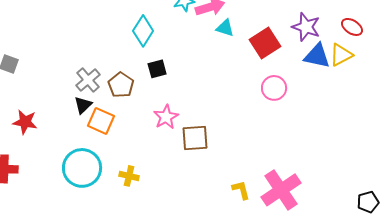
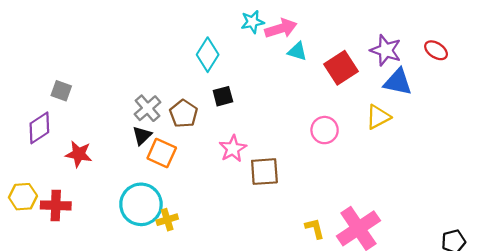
yellow triangle: (341, 55) -> (378, 117), moved
pink circle: (274, 88) -> (325, 130), moved
yellow cross: (129, 176) -> (167, 220), moved, turned -30

